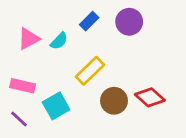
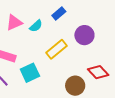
purple circle: (129, 22) -> (84, 35), moved
brown circle: (114, 101) -> (75, 86), moved

